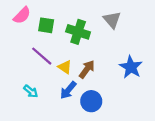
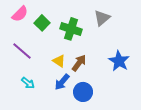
gray triangle: (112, 20) -> (102, 18), turned 30
green square: (46, 25) -> (42, 23), turned 35
purple line: (42, 56) -> (22, 51), moved

